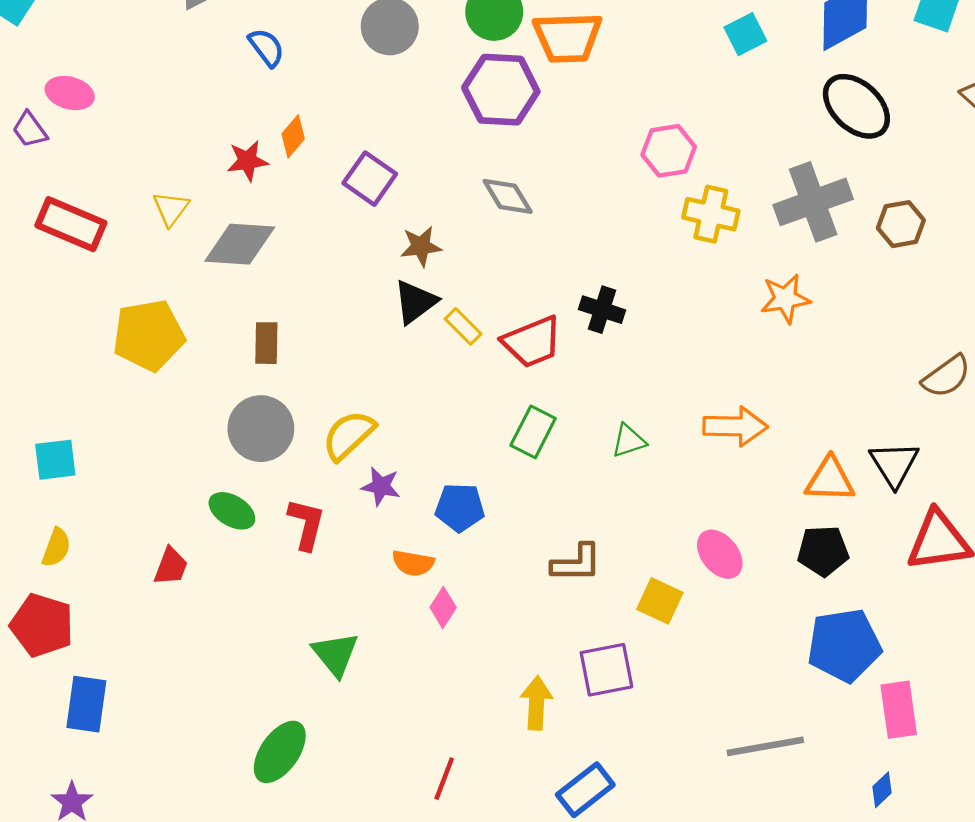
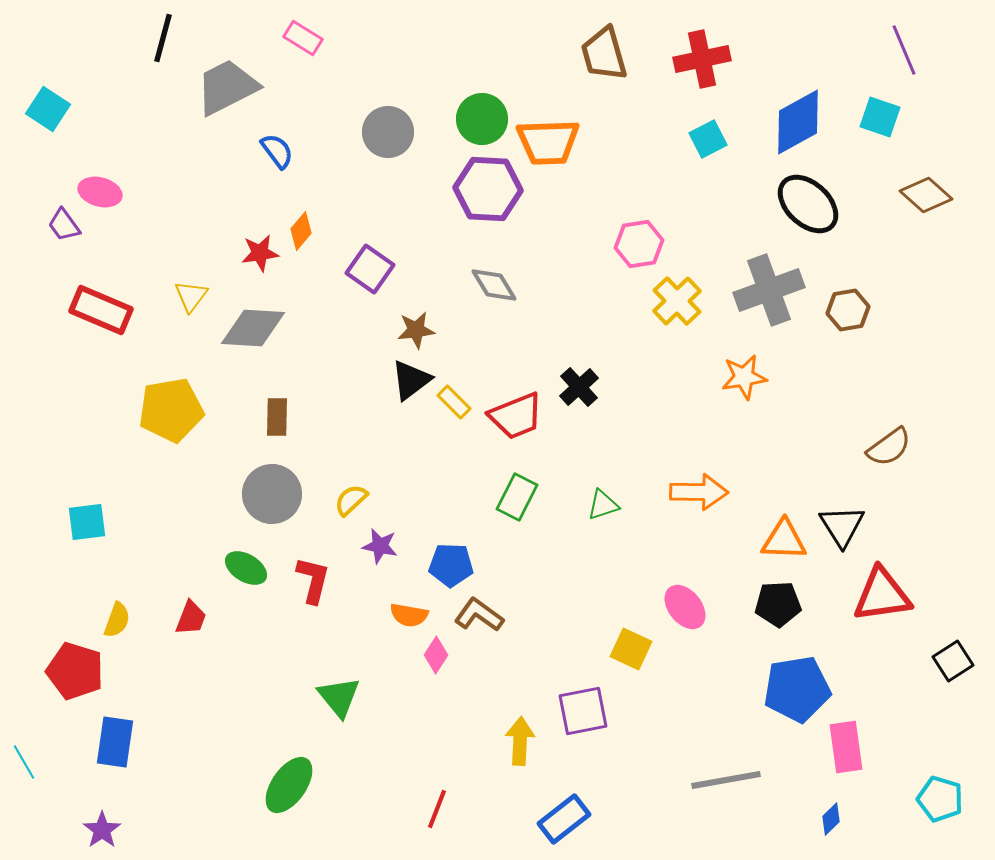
yellow cross: (711, 214) -> (677, 301), turned 33
black cross: (602, 310) -> (579, 387), turned 30
yellow semicircle: (349, 435) -> (351, 500), size x0.7
yellow semicircle: (56, 547) -> (117, 620), moved
brown L-shape: (576, 563) -> (479, 615), moved, turned -144

